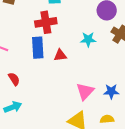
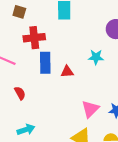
red cross: (46, 22) -> (34, 38), moved
cyan arrow: (13, 107) -> (26, 130), moved

